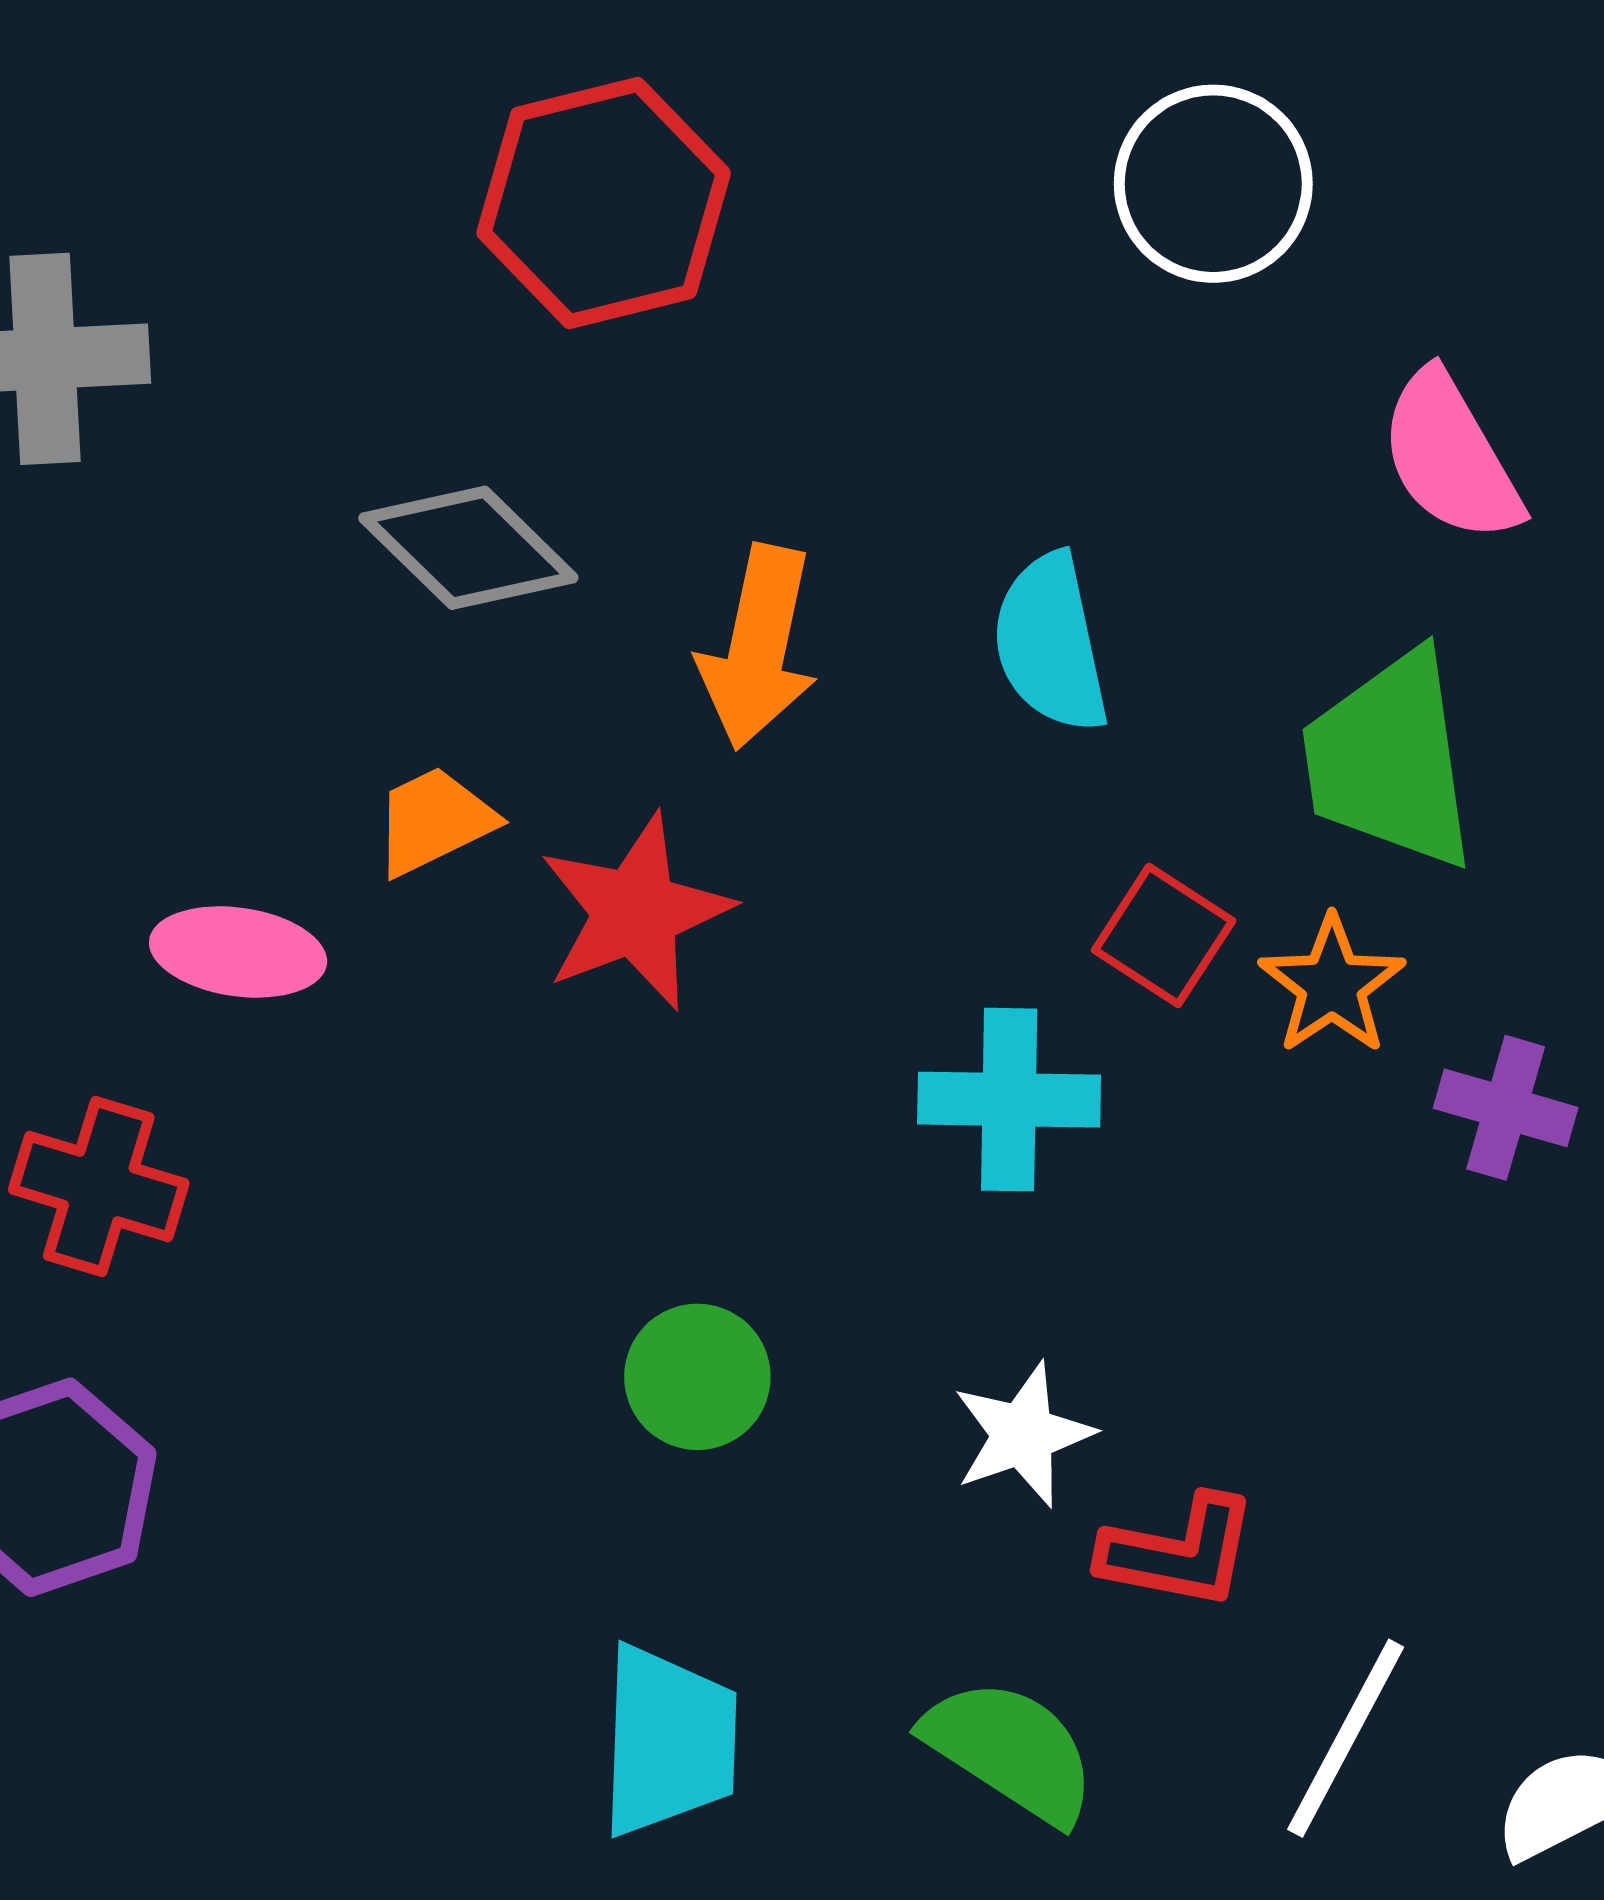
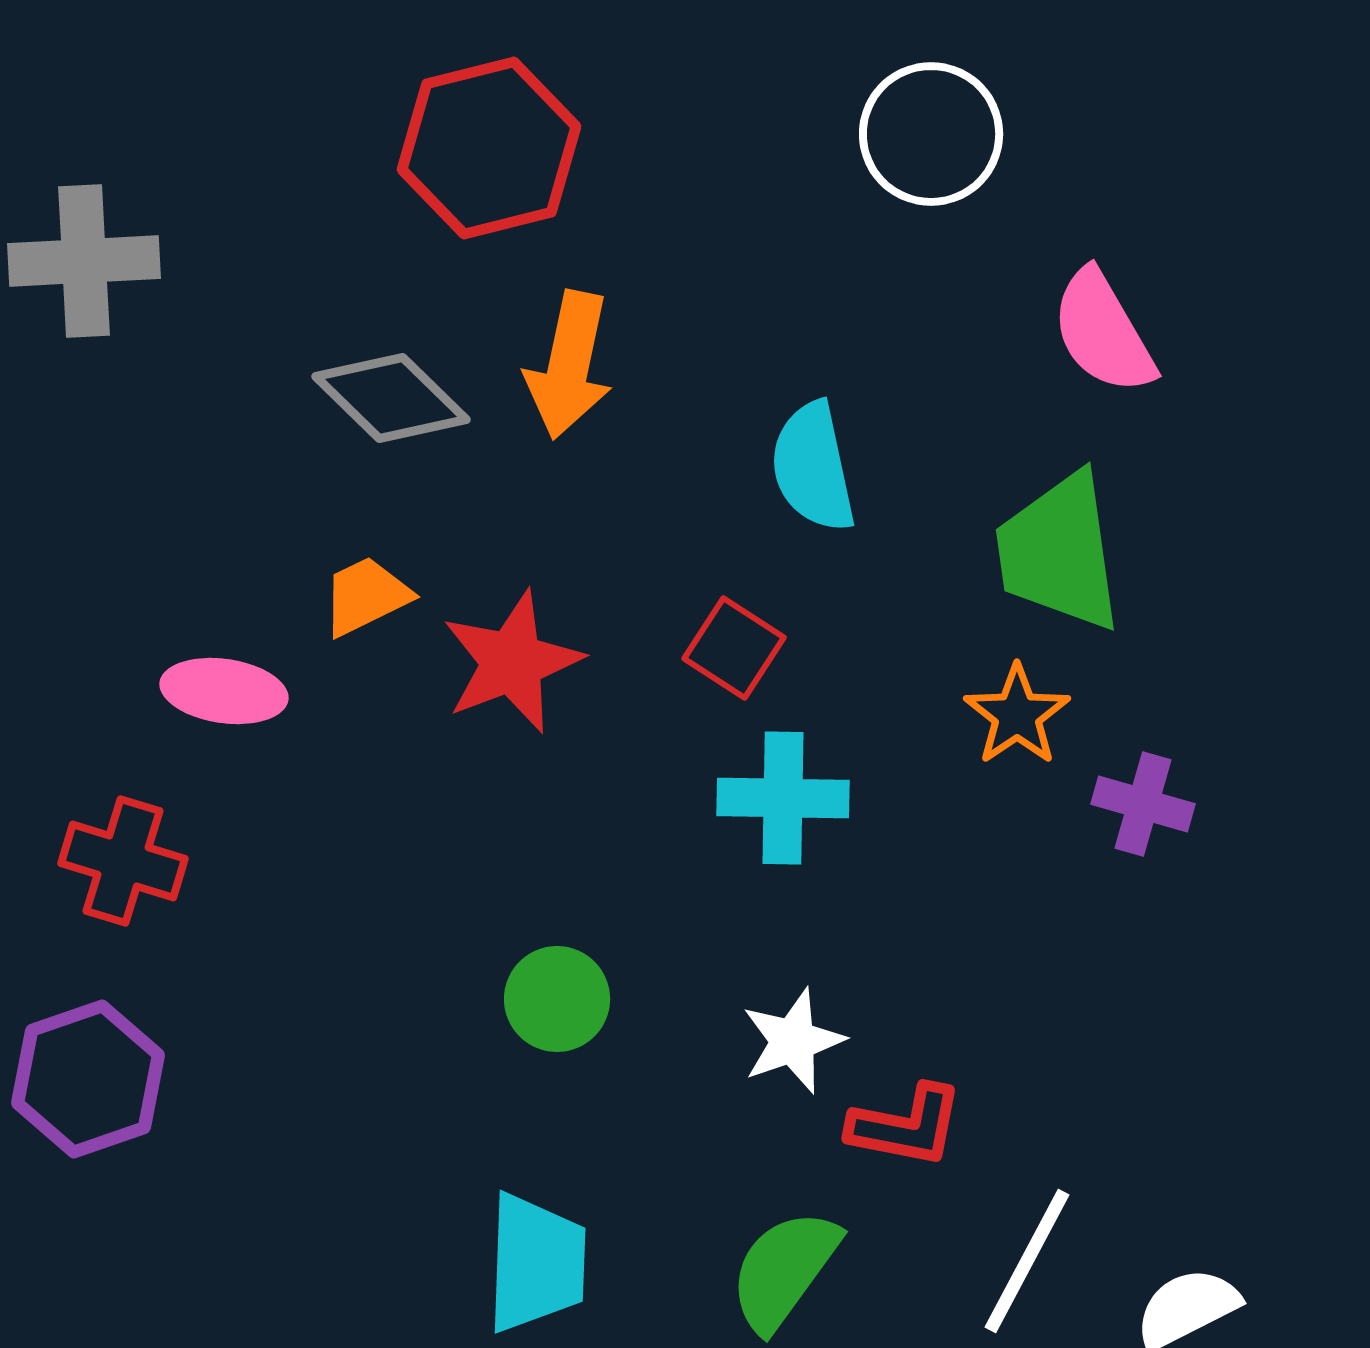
orange arrow: (758, 647) -> (569, 365), moved
red square: (1164, 935) -> (734, 648), moved
green semicircle: (1010, 1751) -> (784, 1270), turned -87

